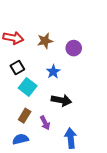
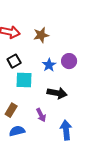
purple circle: (74, 48) -> (69, 61), moved
cyan square: (28, 87) -> (24, 80), turned -36
brown rectangle: (25, 116) -> (11, 110), moved

